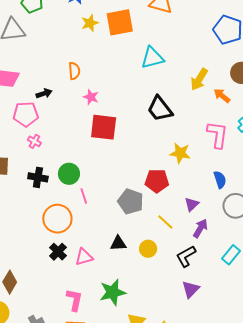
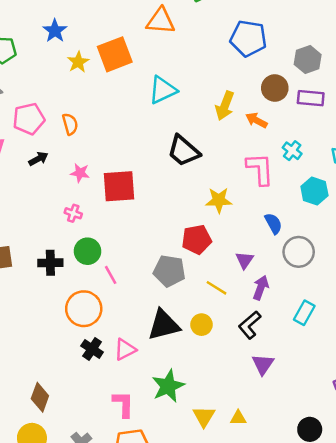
pink star: (91, 97) -> (80, 173), moved
pink pentagon: (26, 114) -> (29, 119), moved
pink cross: (34, 141) -> (73, 213), moved
black triangle: (118, 243) -> (164, 325), size x1.6

